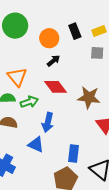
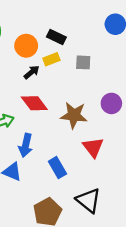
black rectangle: (75, 31) -> (56, 37), turned -42
yellow rectangle: (99, 31) -> (51, 59), moved
blue rectangle: (73, 153) -> (57, 168), moved, turned -36

